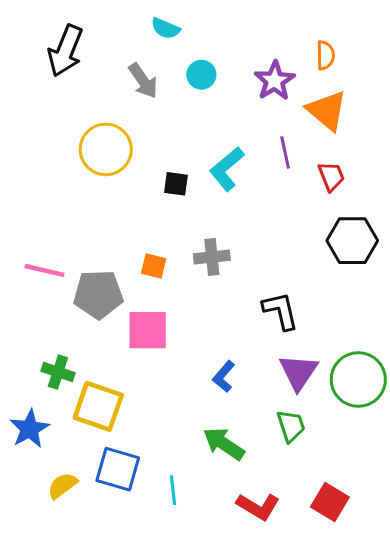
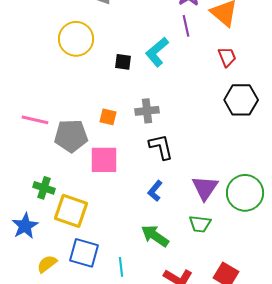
purple line: (285, 152) -> (186, 26), moved
black L-shape: (281, 311) -> (161, 147), moved
green trapezoid: (291, 426) -> (200, 224), turned 115

